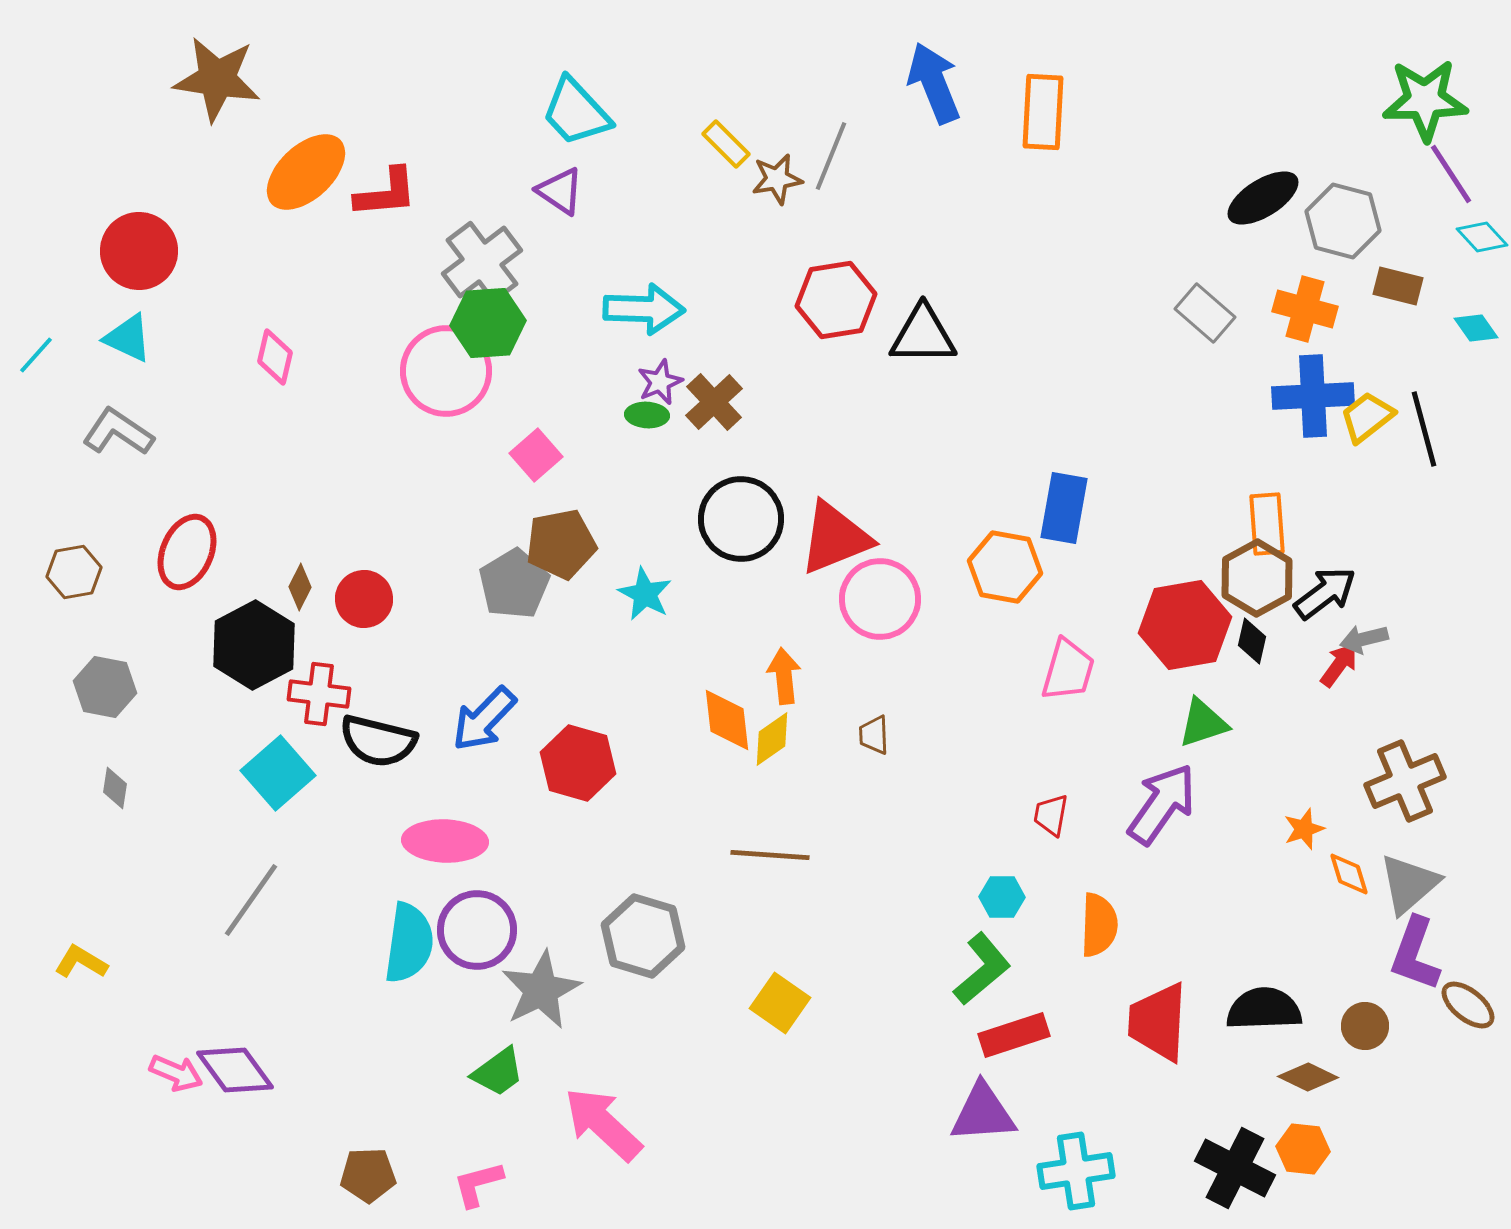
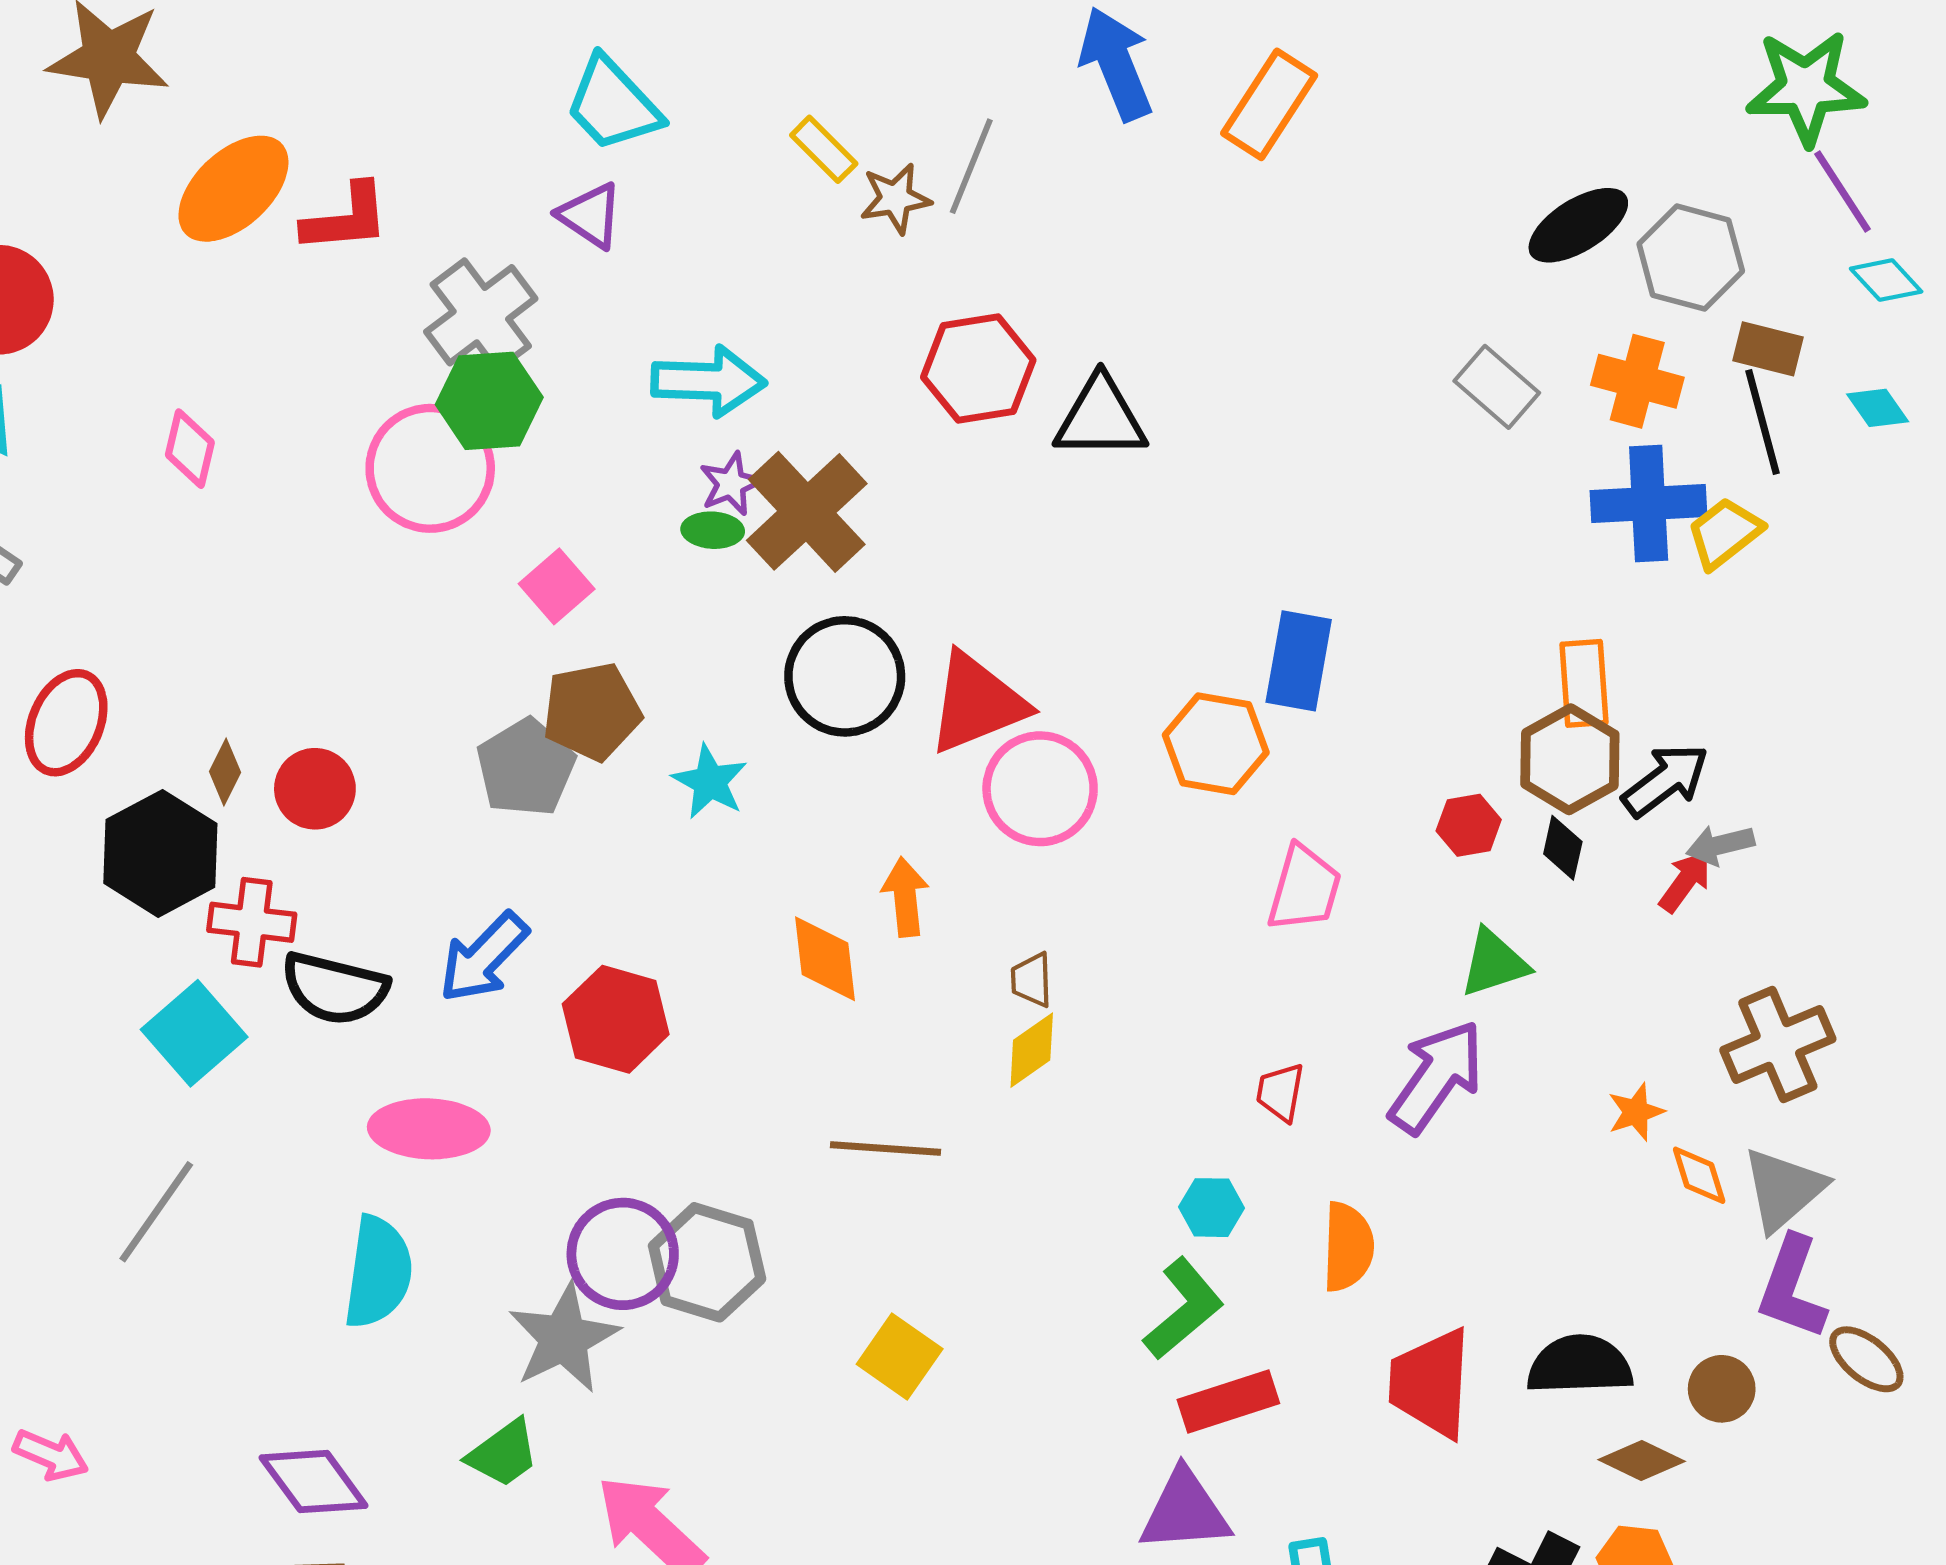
orange rectangle: (1043, 112) -> (1269, 104), turned 30
brown cross: (714, 402) -> (807, 512), size x1.5
black line: (1424, 429) -> (1762, 422), moved
red hexagon: (1185, 625) -> (1469, 825), size x0.5
yellow diamond: (772, 739) -> (1032, 1050), moved
purple circle: (477, 930) -> (623, 1254), moved
purple diamond: (235, 1070) -> (314, 1482), moved

